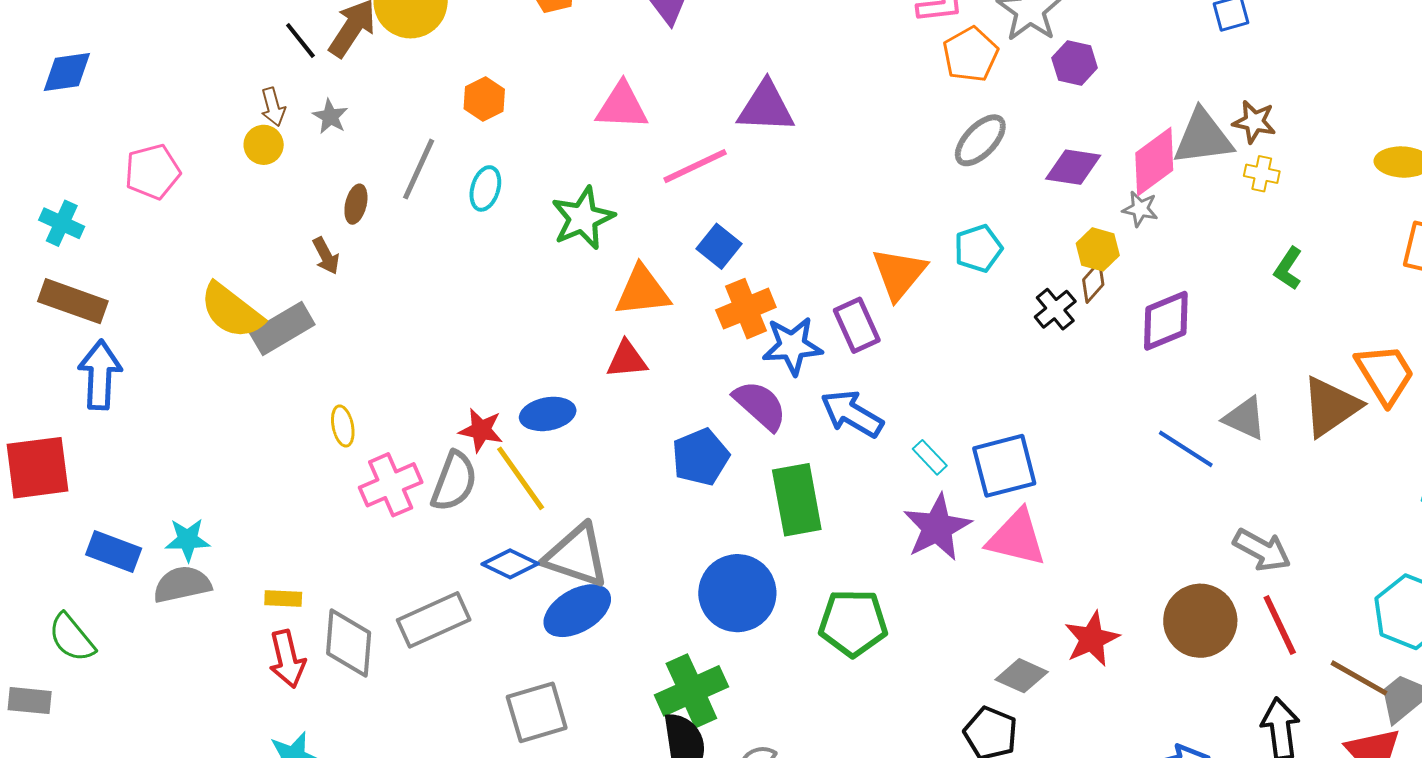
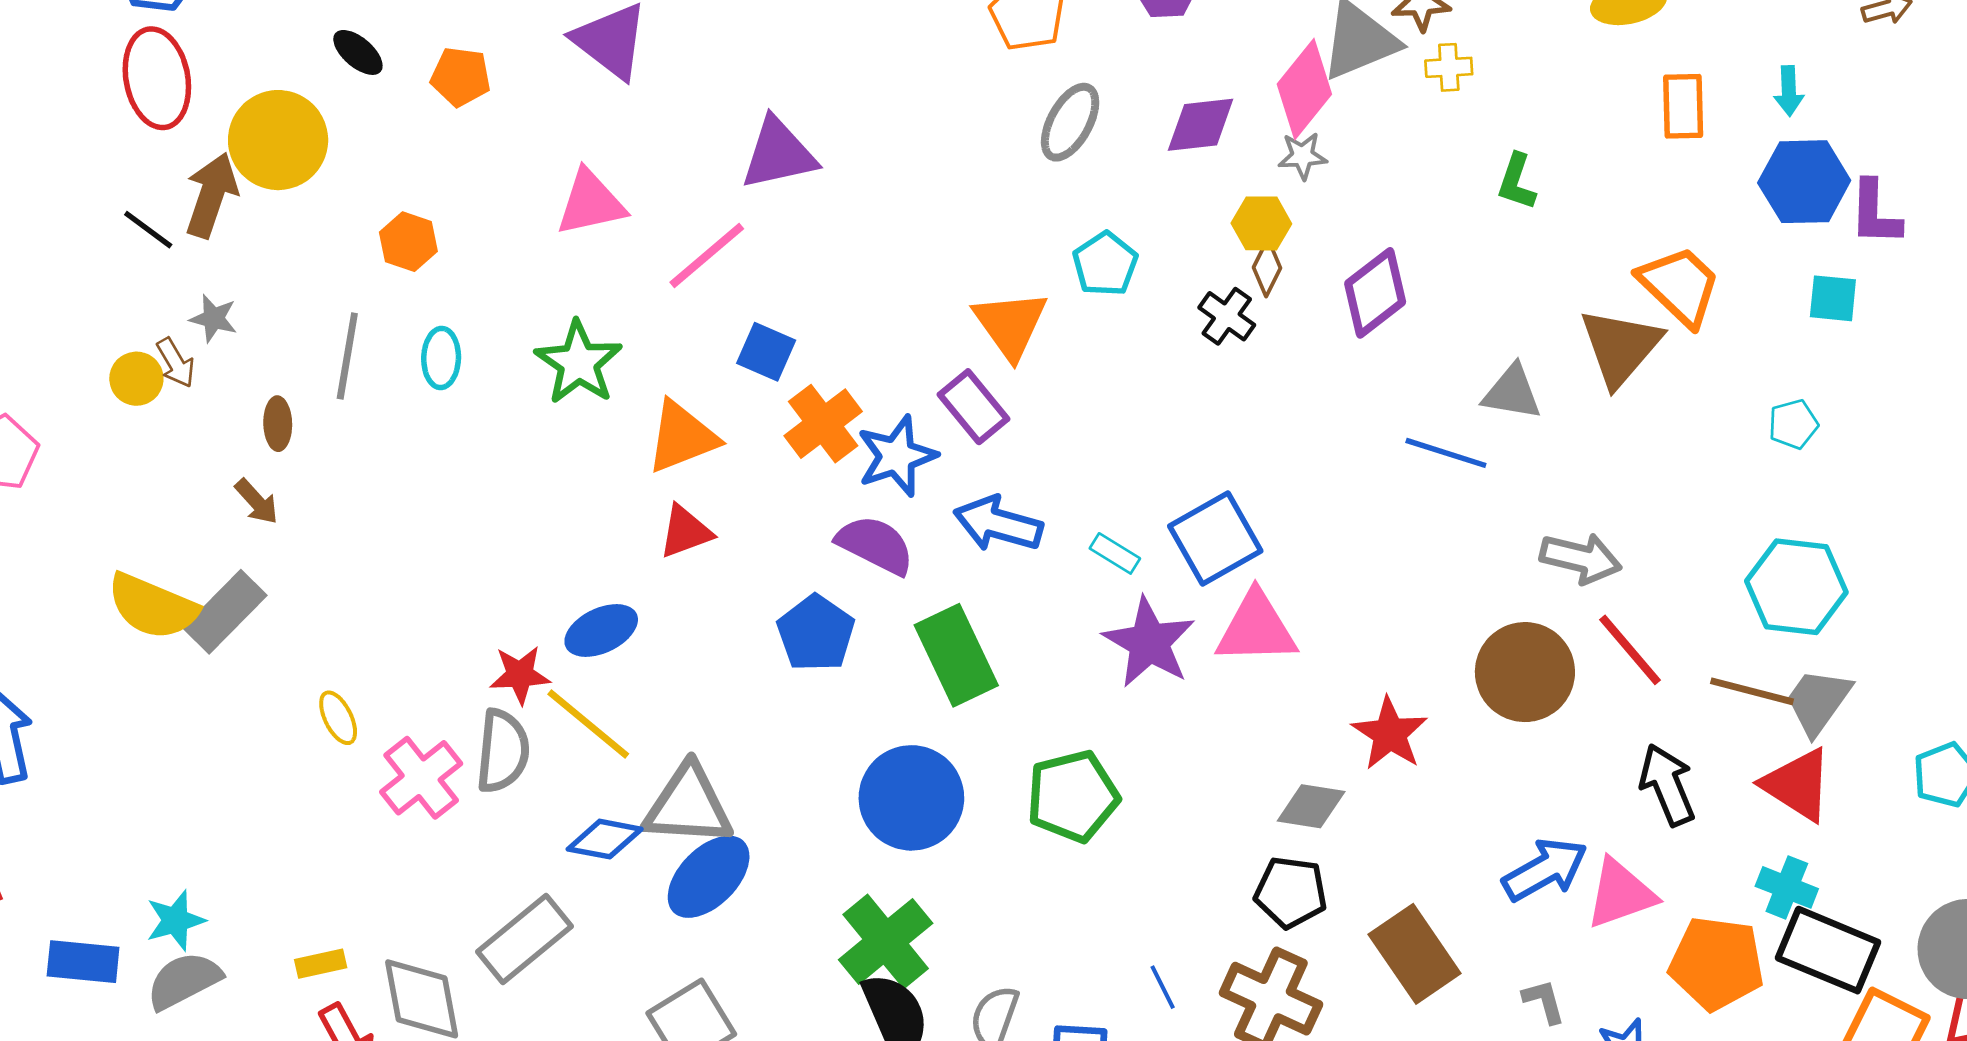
brown arrow: (273, 107) -> (176, 363), moved

